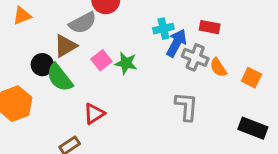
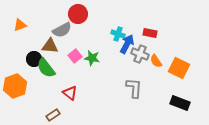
cyan cross: (163, 29) -> (118, 34), turned 32
brown triangle: (65, 46) -> (50, 46), turned 36
orange square: (251, 78) -> (179, 68), size x1.5
red triangle: (94, 114) -> (70, 93), turned -49

